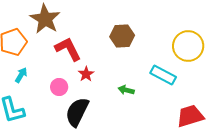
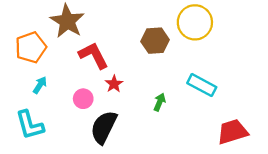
yellow circle: (188, 46) -> (195, 22), moved
green arrow: (126, 90) -> (160, 102), turned 98

